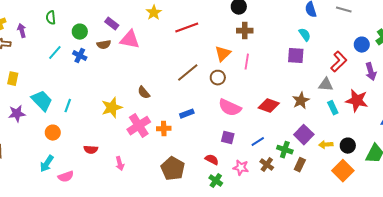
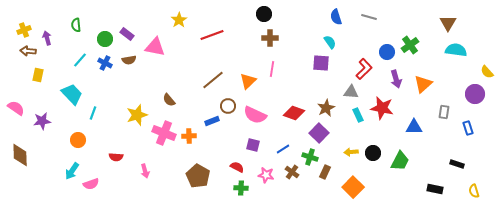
purple rectangle: (112, 24) -> (127, 34), moved
brown semicircle: (104, 45) -> (129, 60), moved
orange triangle: (223, 54) -> (248, 81), moved
brown circle: (218, 78) -> (228, 106), moved
yellow rectangle: (13, 79) -> (38, 75), moved
cyan trapezoid: (42, 101) -> (72, 94), moved
pink cross: (139, 126) -> (164, 133), turned -35
purple square: (304, 135) -> (319, 133), moved
orange square: (343, 171) -> (353, 187), moved
green cross: (216, 181) -> (241, 188), turned -32

